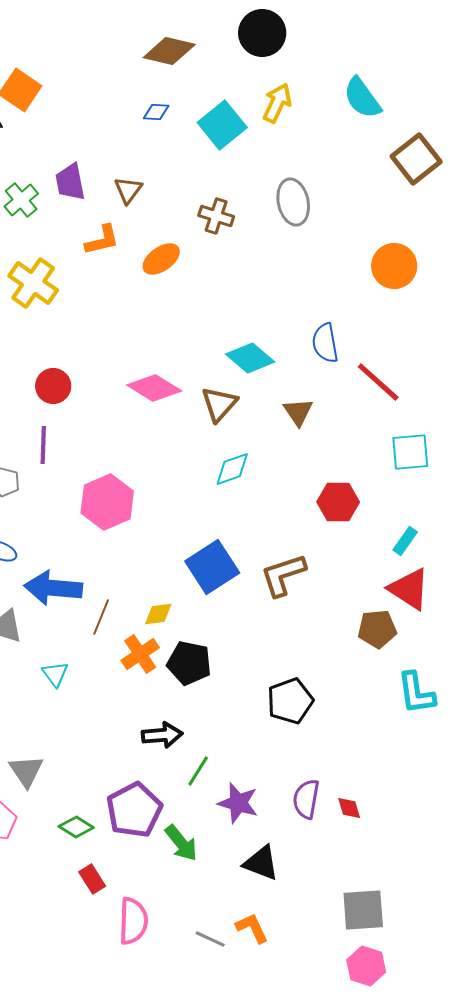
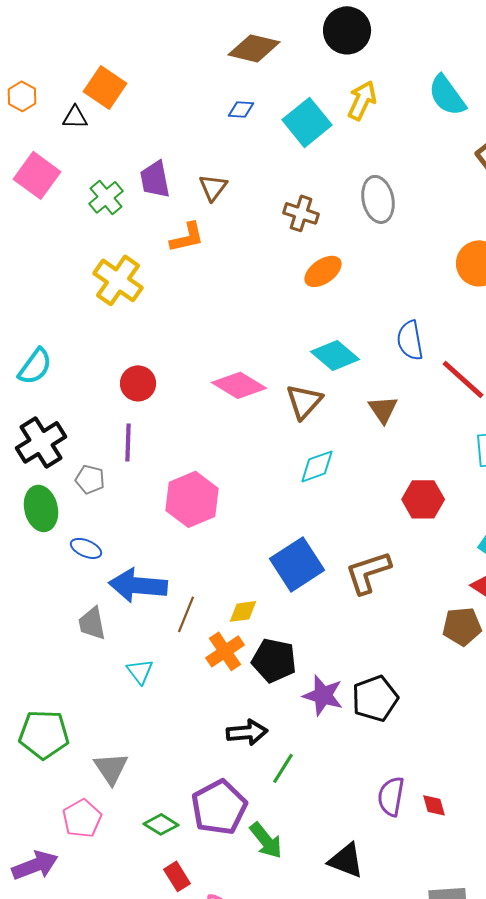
orange ellipse: (161, 259) -> (323, 271), moved
purple star: (238, 803) -> (323, 695), moved

